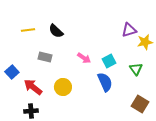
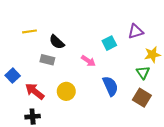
black semicircle: (56, 31) -> (57, 42), moved
yellow star: (145, 42) -> (152, 55), moved
cyan square: (109, 61) -> (109, 43), moved
brown square: (140, 104) -> (142, 98), moved

